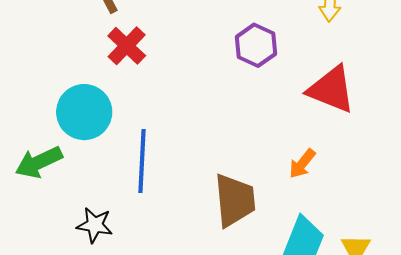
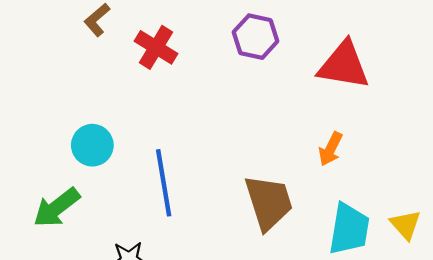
red cross: (127, 46) -> (156, 47), moved
cyan circle: (84, 112) -> (92, 145), size x0.7

